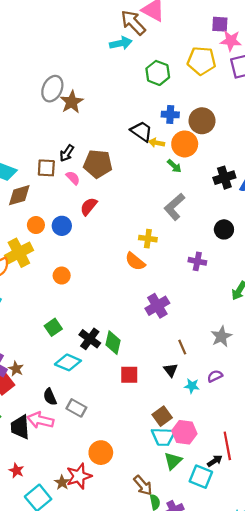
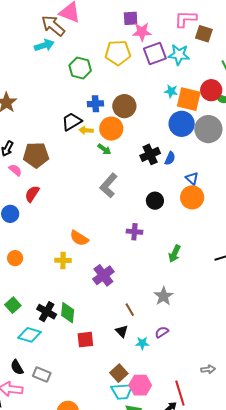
black trapezoid: (142, 131) -> (72, 122), turned -60
yellow cross: (148, 239) -> (63, 260), moved

